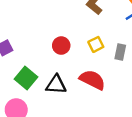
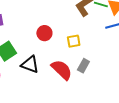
gray rectangle: (120, 52) -> (83, 66), moved

